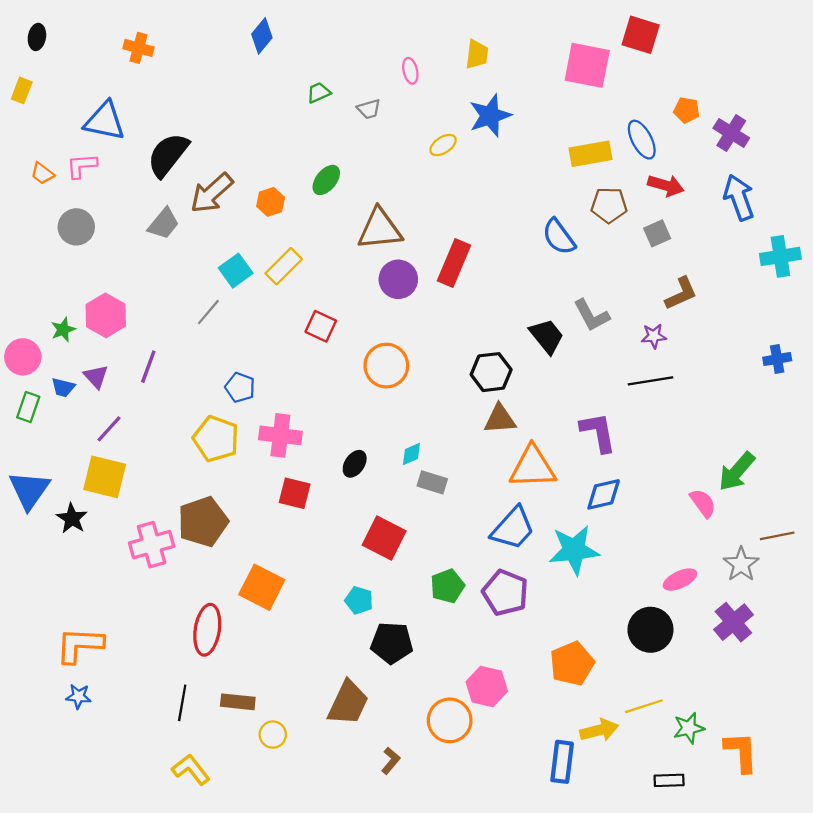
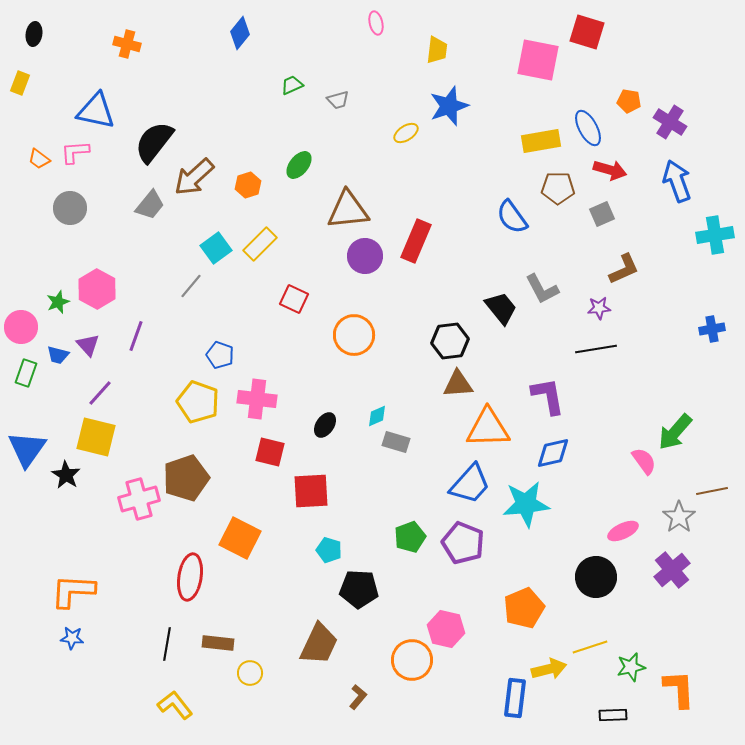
pink ellipse: (410, 71) -> (376, 23), moved
red square: (384, 538) -> (311, 491), moved, turned -30

